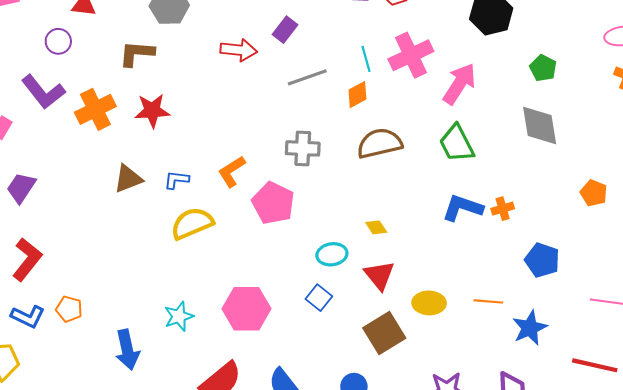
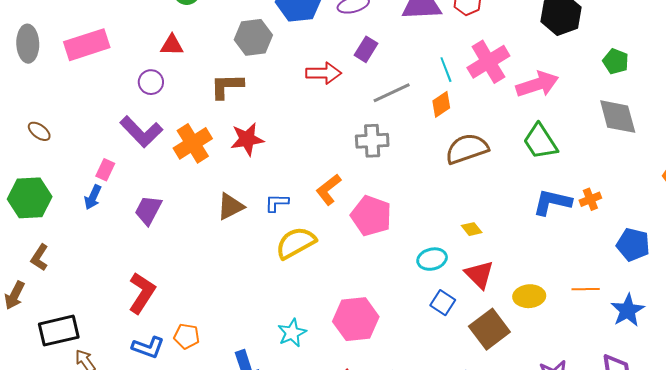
pink arrow: (459, 84) -> (537, 84), turned 45
gray cross: (303, 148) -> (372, 141), moved
purple trapezoid: (21, 188) -> (148, 210), moved
blue square: (319, 298) -> (443, 303), moved

